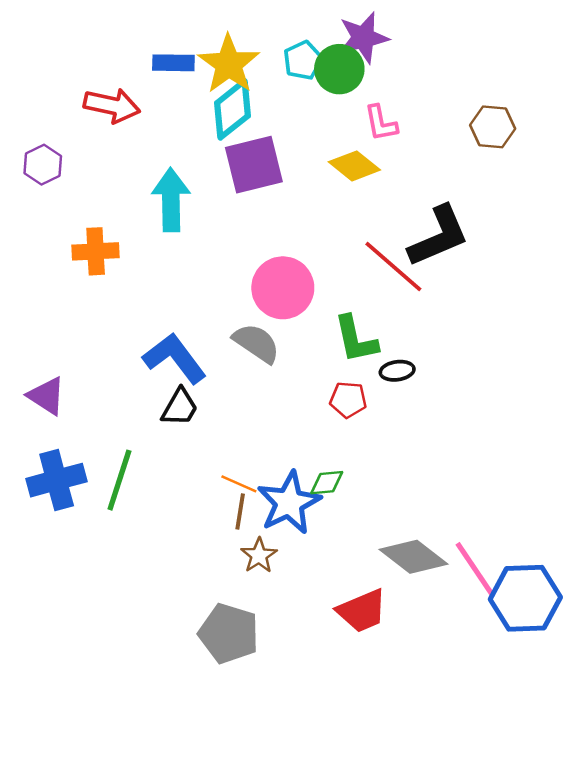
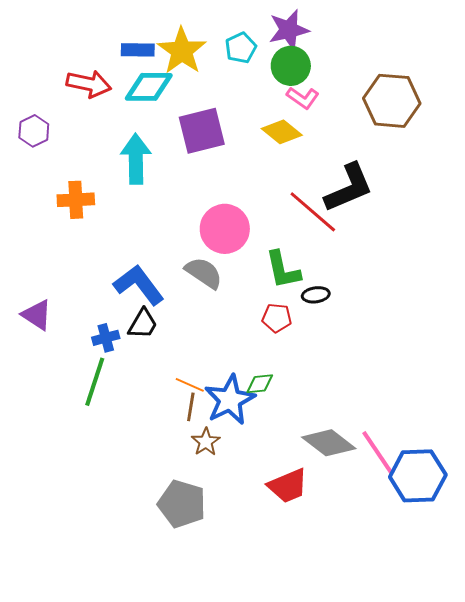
green circle: (339, 69) -> (291, 66), moved
cyan diamond: (233, 109) -> (149, 87), moved, turned 39
pink L-shape: (381, 123) -> (303, 98), turned -44
brown hexagon: (493, 127) -> (392, 101), size x1.6
blue cross: (57, 480) -> (106, 338), moved, size x0.6

